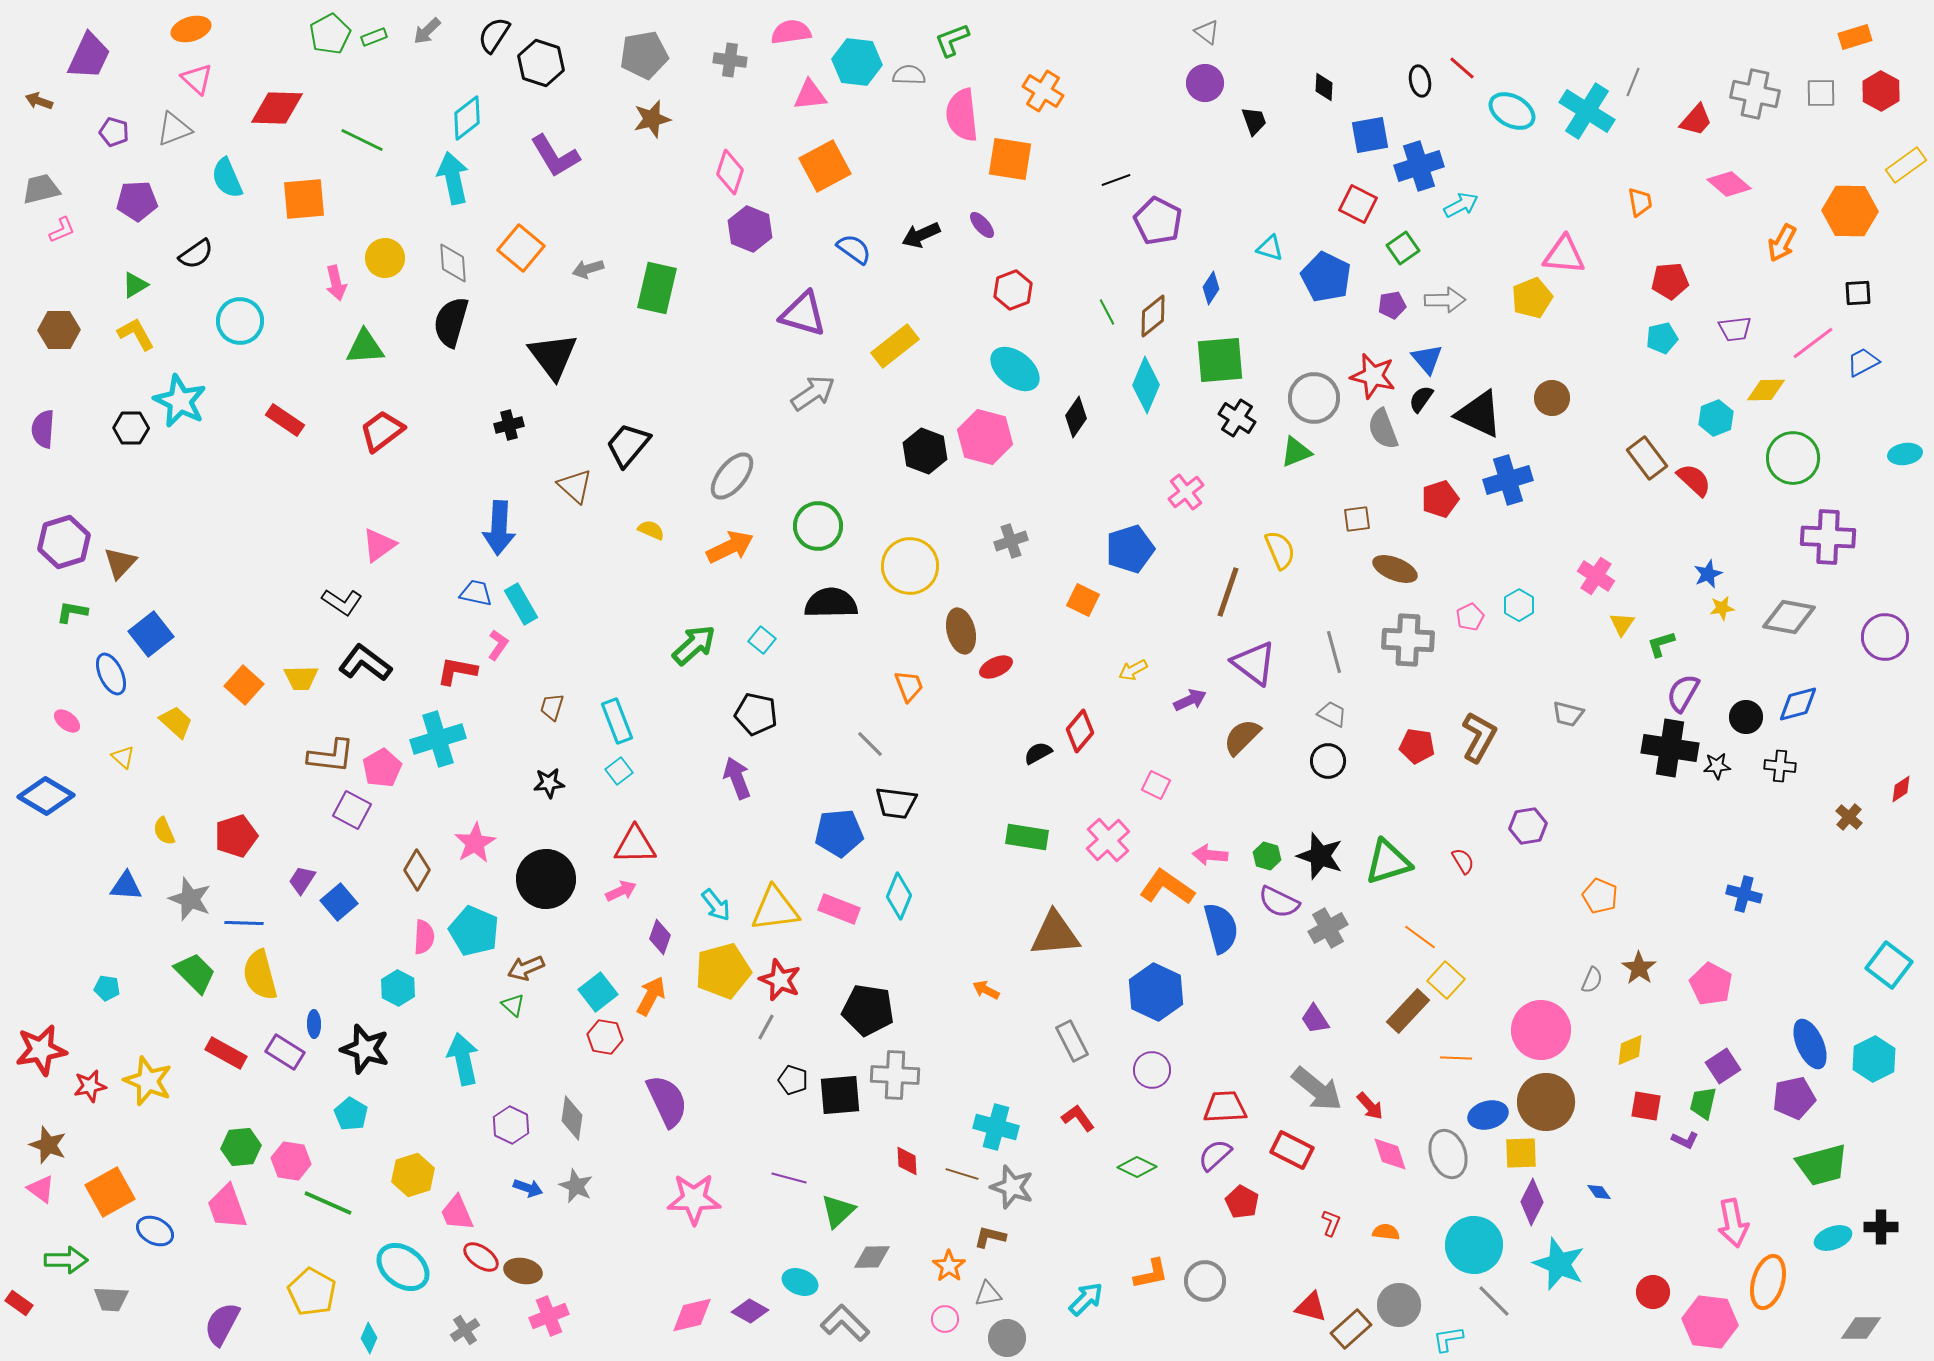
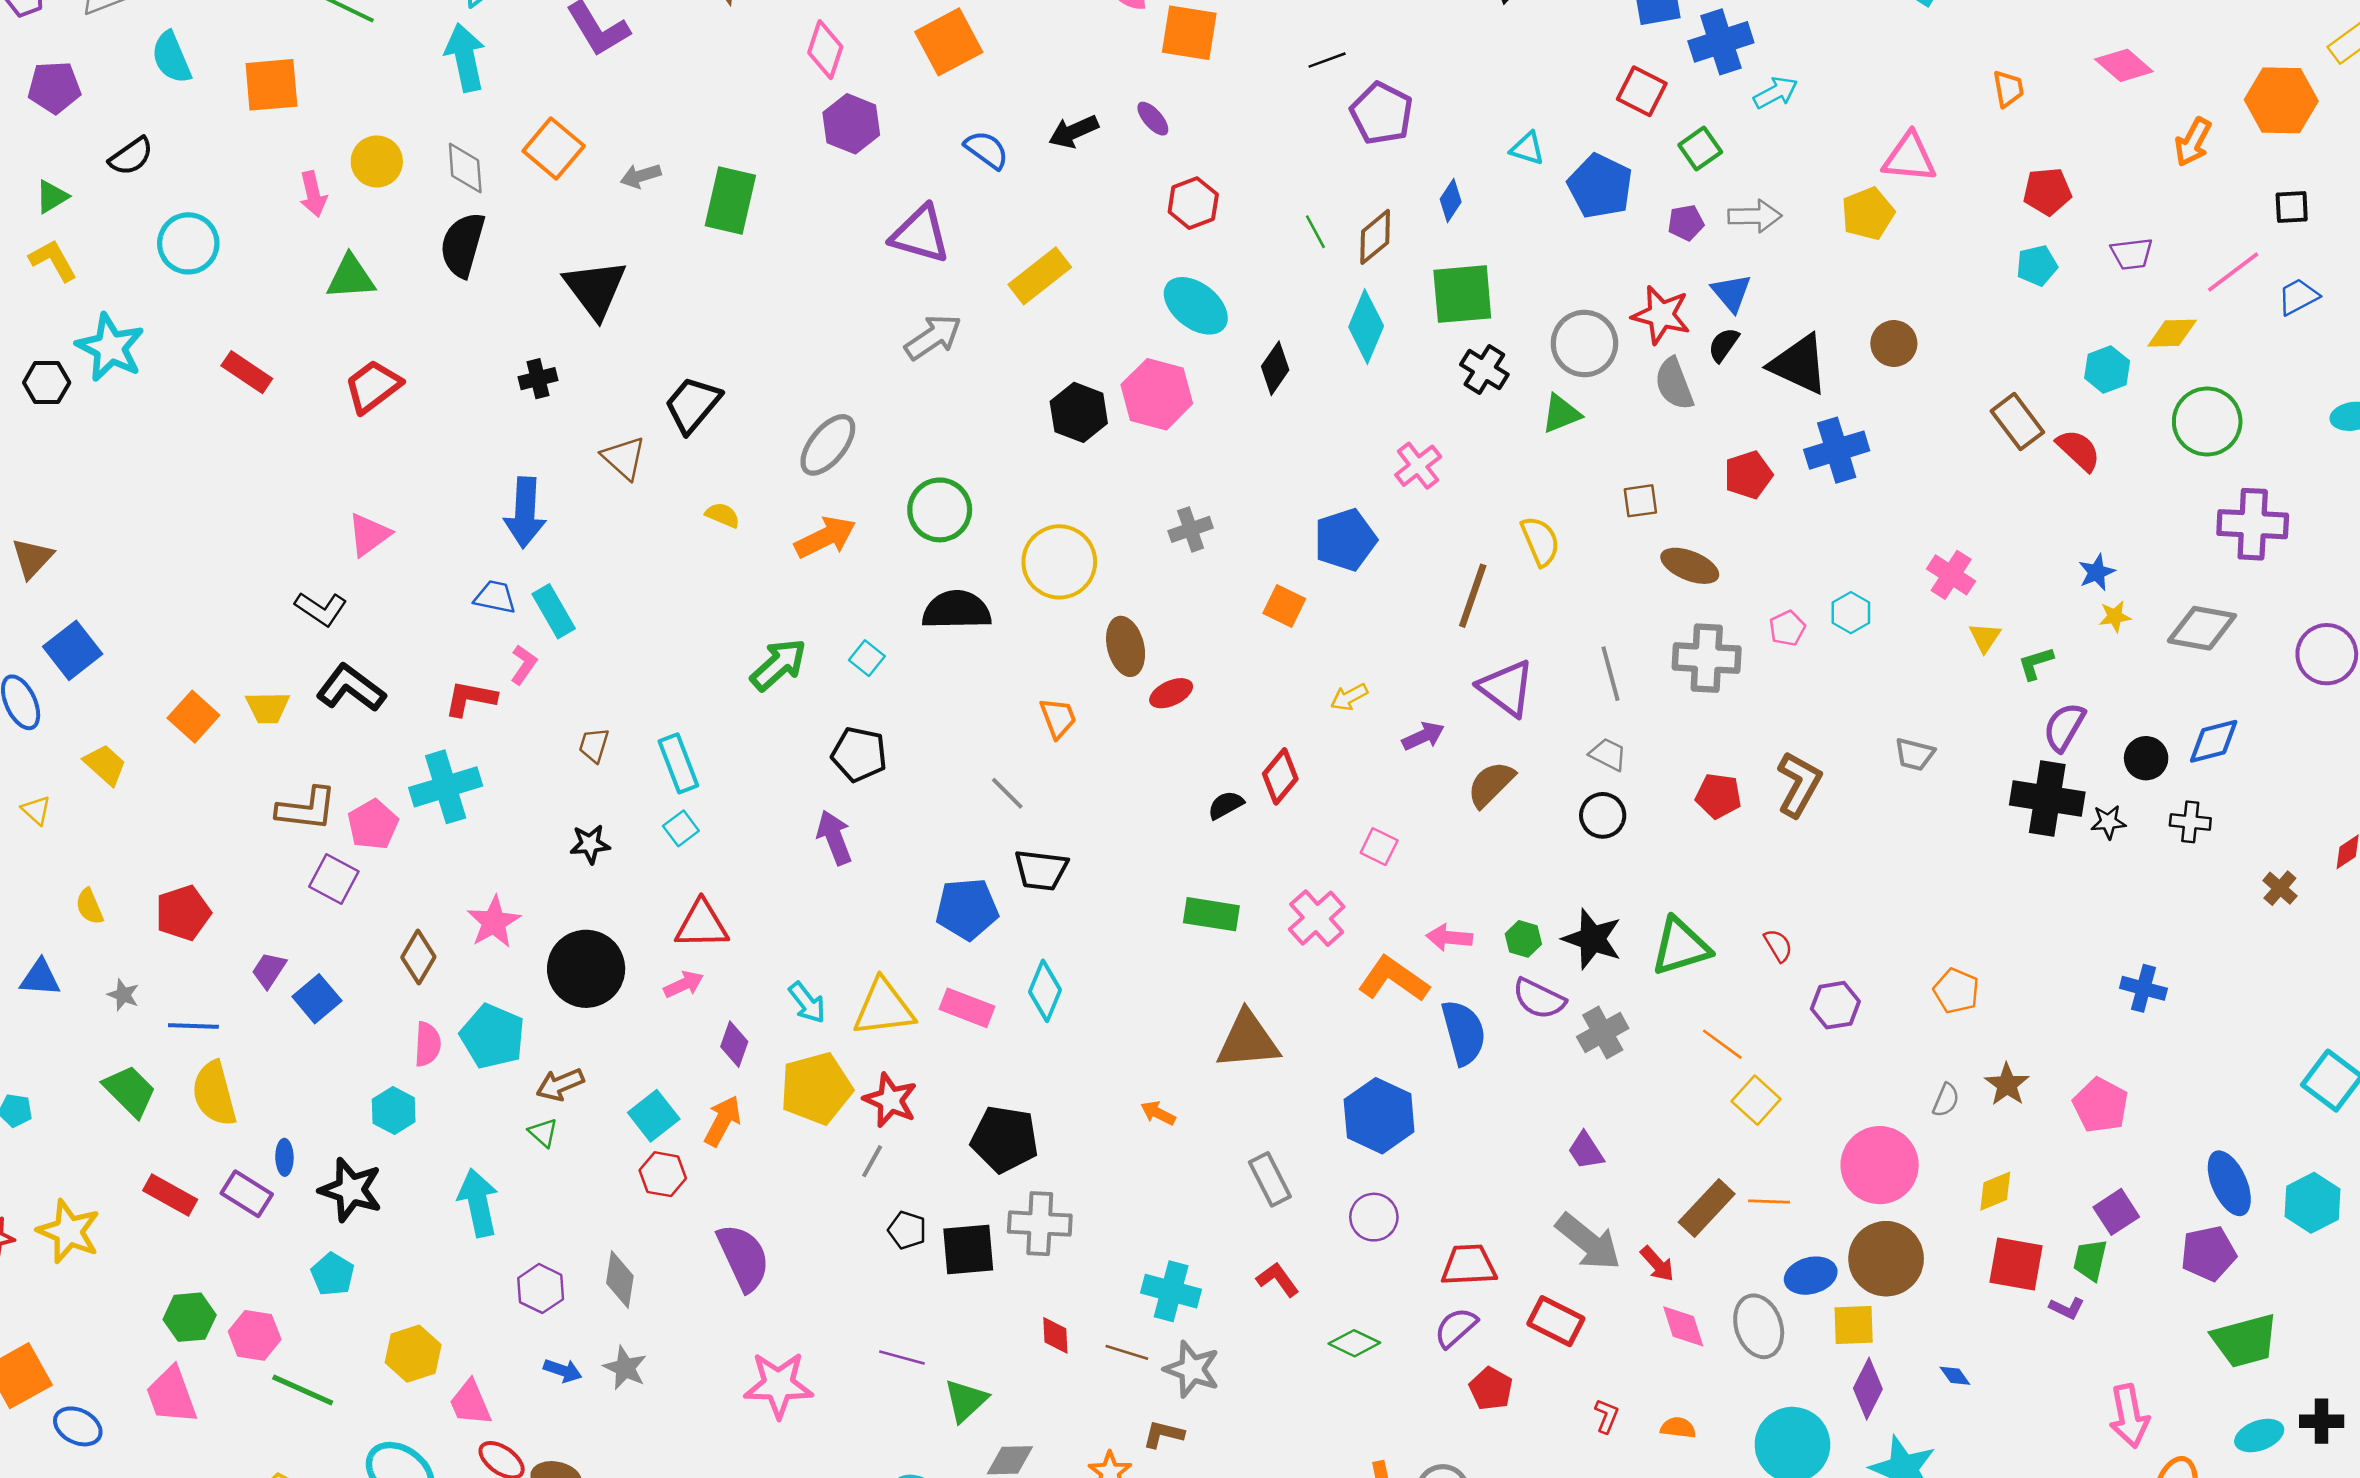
purple hexagon: (1528, 826) -> (1835, 1005), moved
gray star: (190, 899) -> (123, 995), size x0.6
brown rectangle: (1408, 1011) -> (1707, 1208), moved
red square: (1646, 1106) -> (2016, 1264), size x1.4

